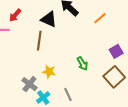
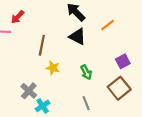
black triangle: (49, 19) -> (77, 37), moved
yellow star: (49, 72) -> (53, 68), moved
gray line: (68, 95) -> (86, 103), moved

